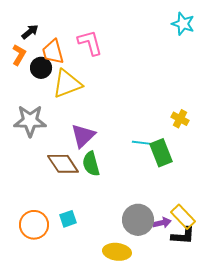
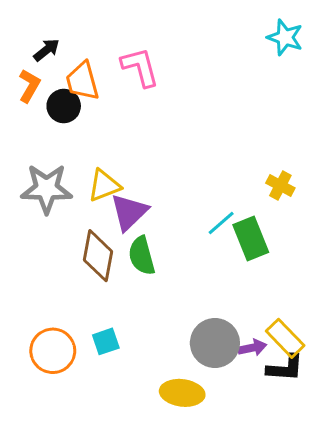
yellow triangle: (67, 84) -> (104, 186), moved, size x0.7
cyan line: (142, 143) -> (221, 223), turned -48
brown diamond: (63, 164) -> (98, 256), turned 44

